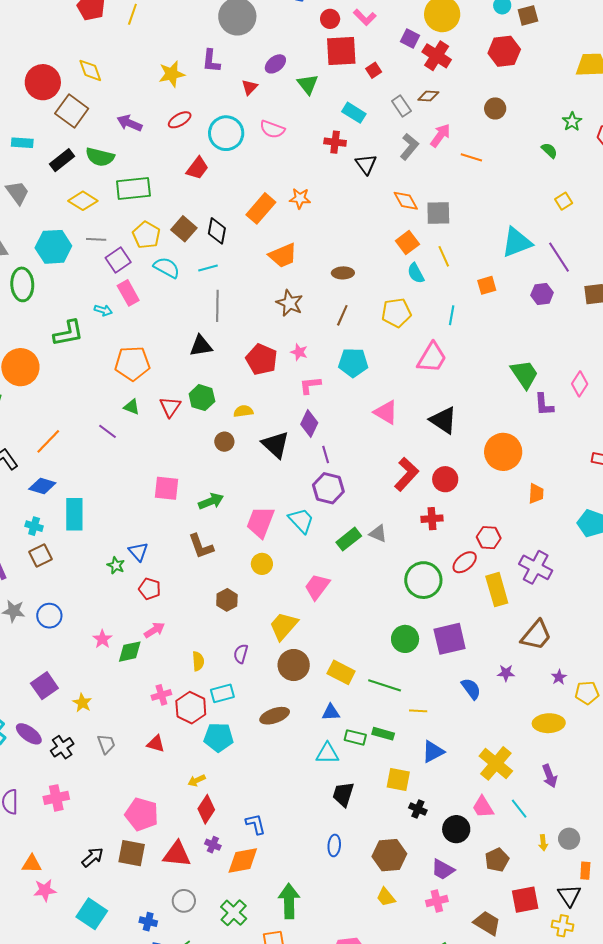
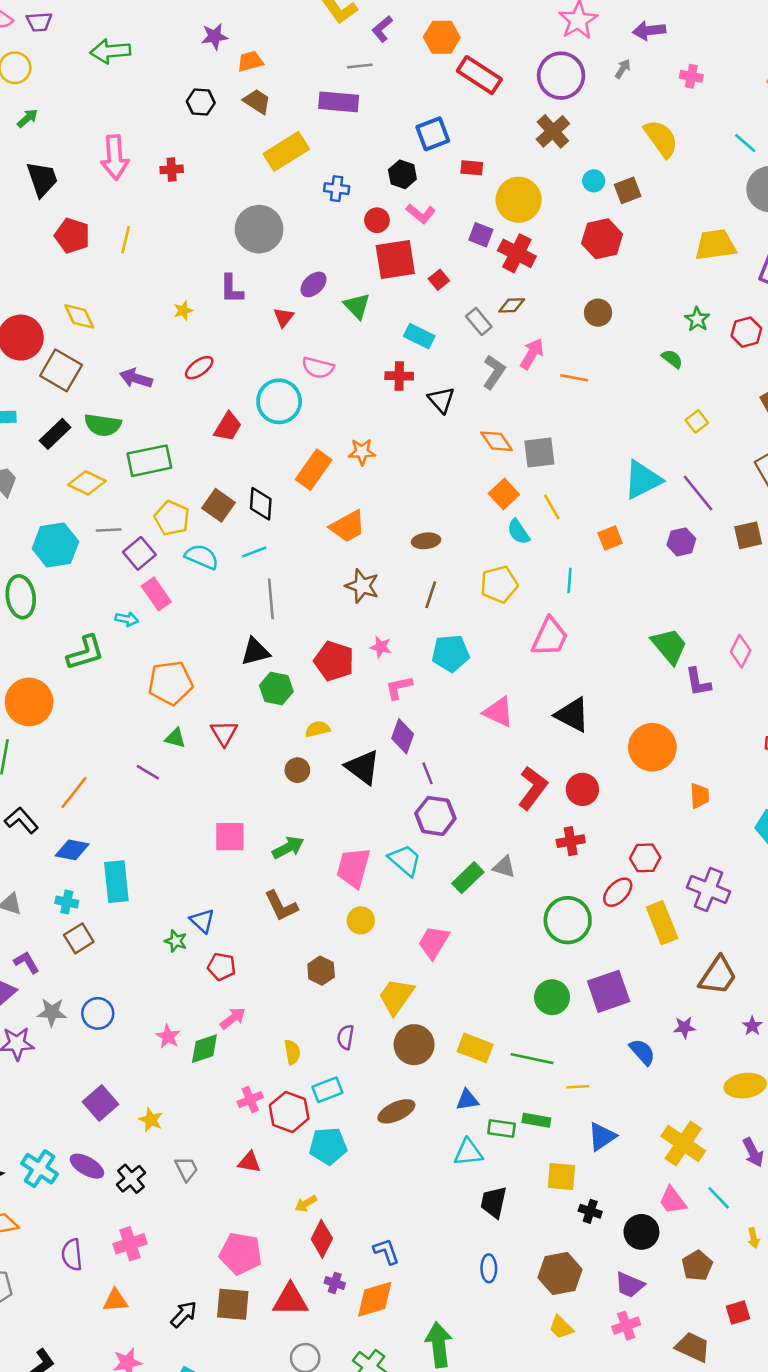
yellow star: (172, 74) -> (183, 311), size x0.6
cyan circle: (226, 133) -> (279, 401), moved
green hexagon: (202, 398) -> (276, 689), moved
orange triangle: (32, 864) -> (115, 1300), moved
red square: (525, 900) -> (738, 1312), size x0.7

